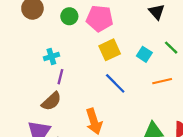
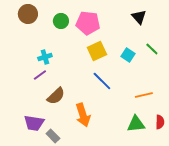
purple line: (60, 77) -> (40, 75), moved, turned 40
orange line: (162, 81) -> (144, 95), moved
brown semicircle: (51, 101) -> (56, 96), moved

